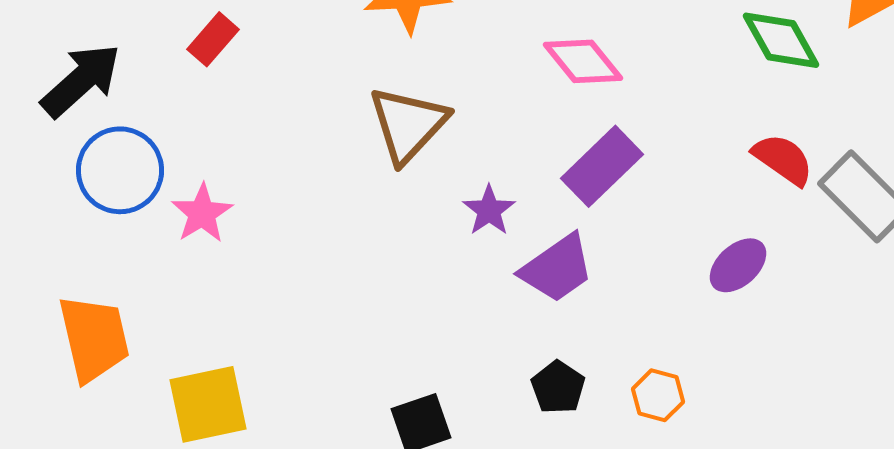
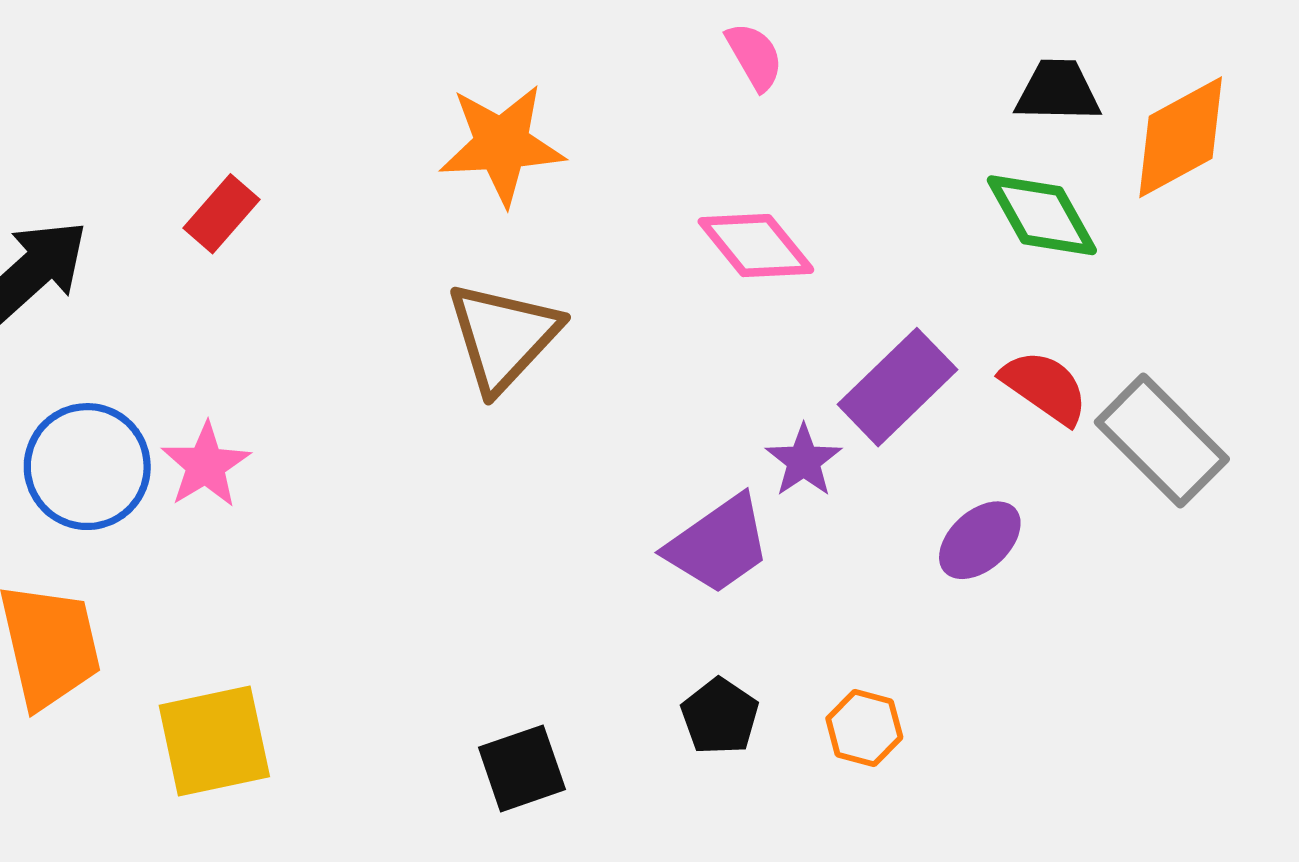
purple rectangle: (602, 166) -> (898, 387), moved
blue circle: (120, 170) -> (87, 467), moved
purple star: (489, 210) -> (804, 461), moved

